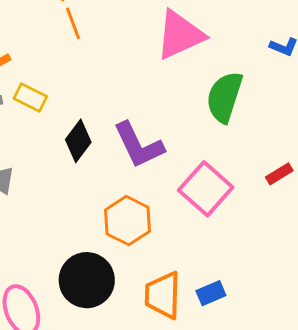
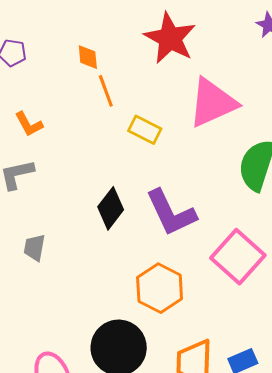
yellow rectangle: (30, 97) -> (145, 130), moved

